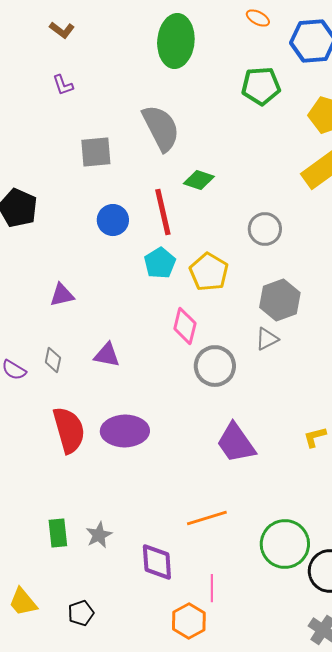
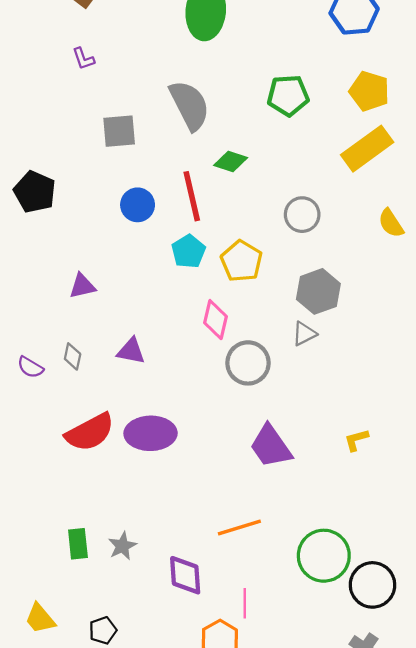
green pentagon: (261, 86) -> (288, 95), moved
red semicircle: (69, 430) -> (90, 432), turned 78

